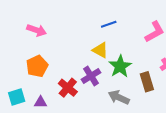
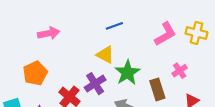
pink arrow: (37, 30) -> (49, 33), moved, turned -30

